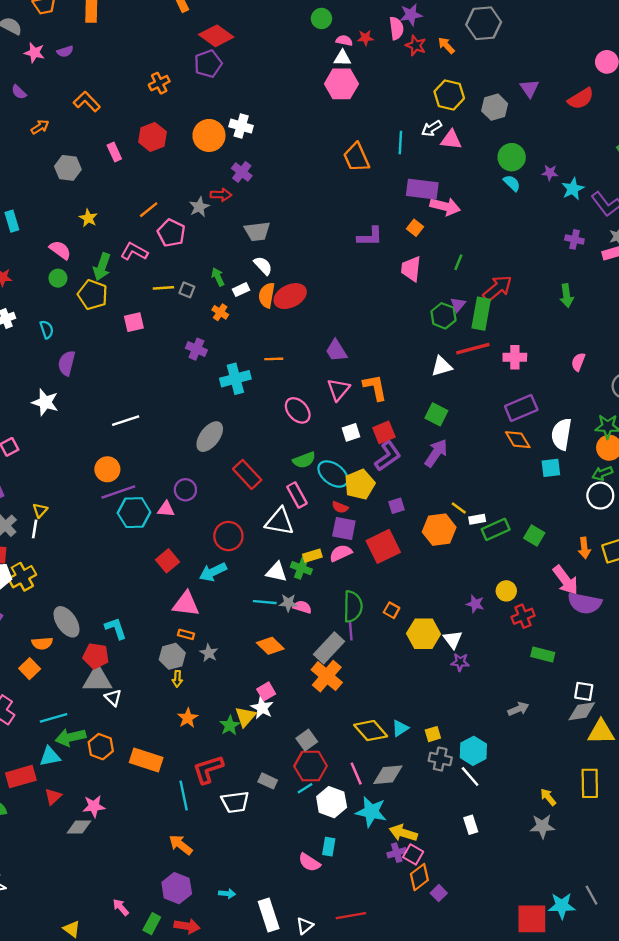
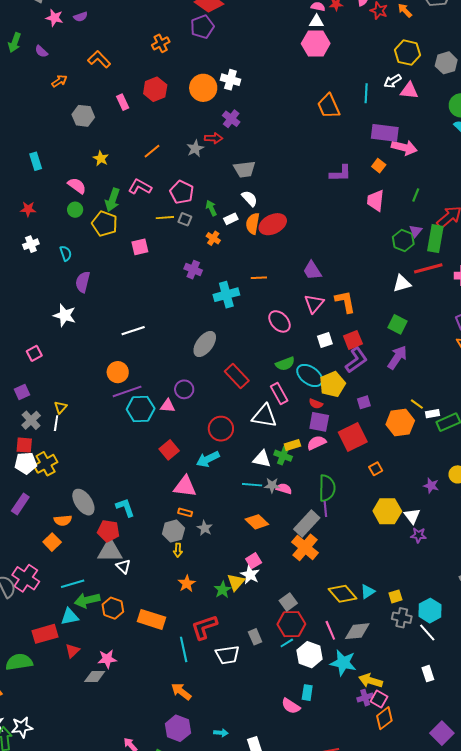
pink pentagon: (171, 233) -> (182, 192), moved
orange square: (392, 610) -> (376, 469), moved, turned 32
gray rectangle: (268, 781) -> (255, 637), turned 42
purple square: (439, 893) -> (442, 733), moved, size x1.6

